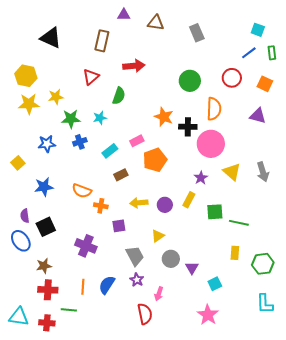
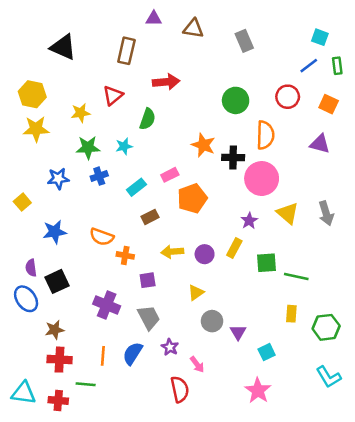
yellow star: (56, 97) -> (81, 113), moved
gray trapezoid: (135, 256) -> (149, 317), moved
pink arrow: (159, 294) -> (197, 364), turned -56
cyan L-shape: (265, 304) -> (329, 377), turned -30

